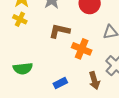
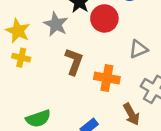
brown L-shape: (59, 31) -> (74, 62), turned 110

